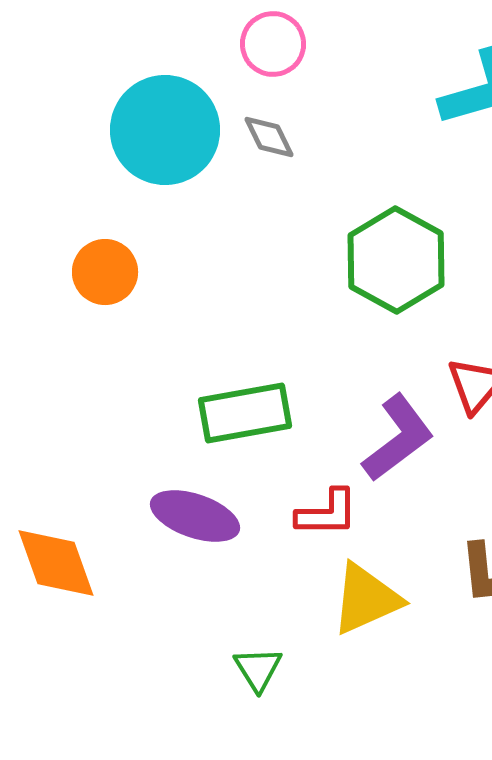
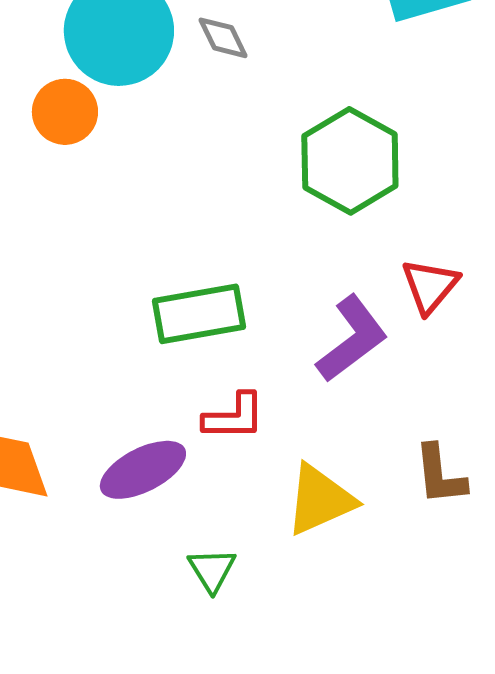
orange circle: (105, 272) -> (65, 112), moved
red L-shape: (327, 513) -> (234, 417), moved
purple ellipse: (195, 516) -> (143, 470), moved, turned -46

